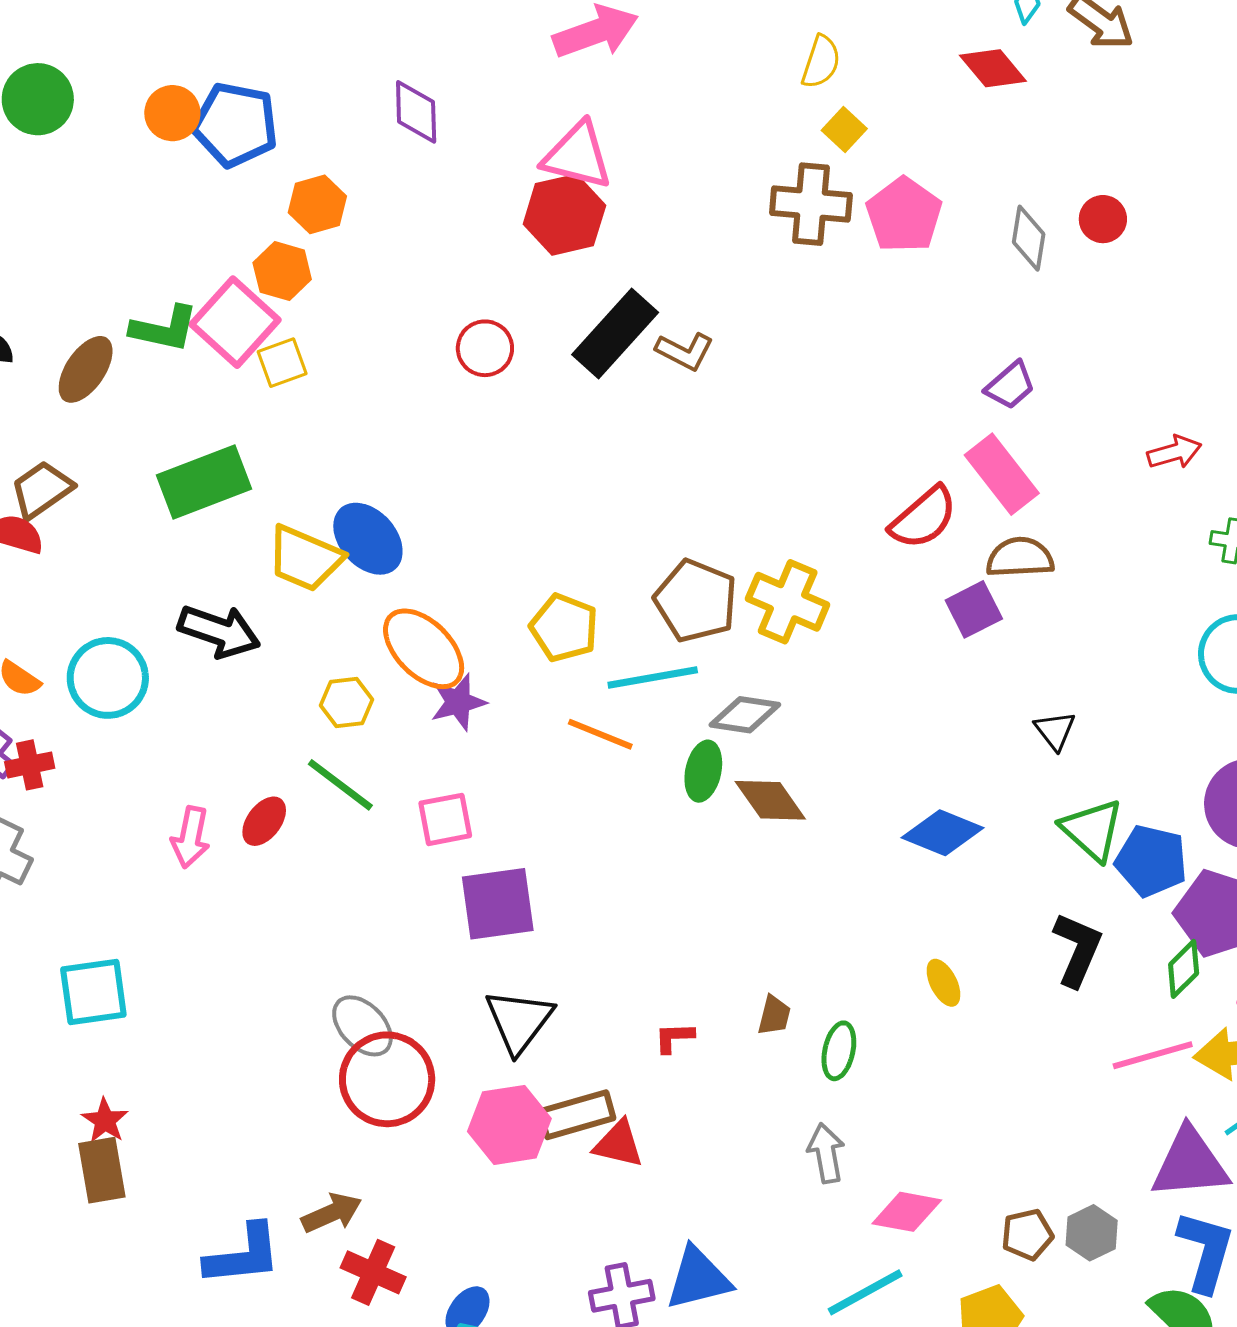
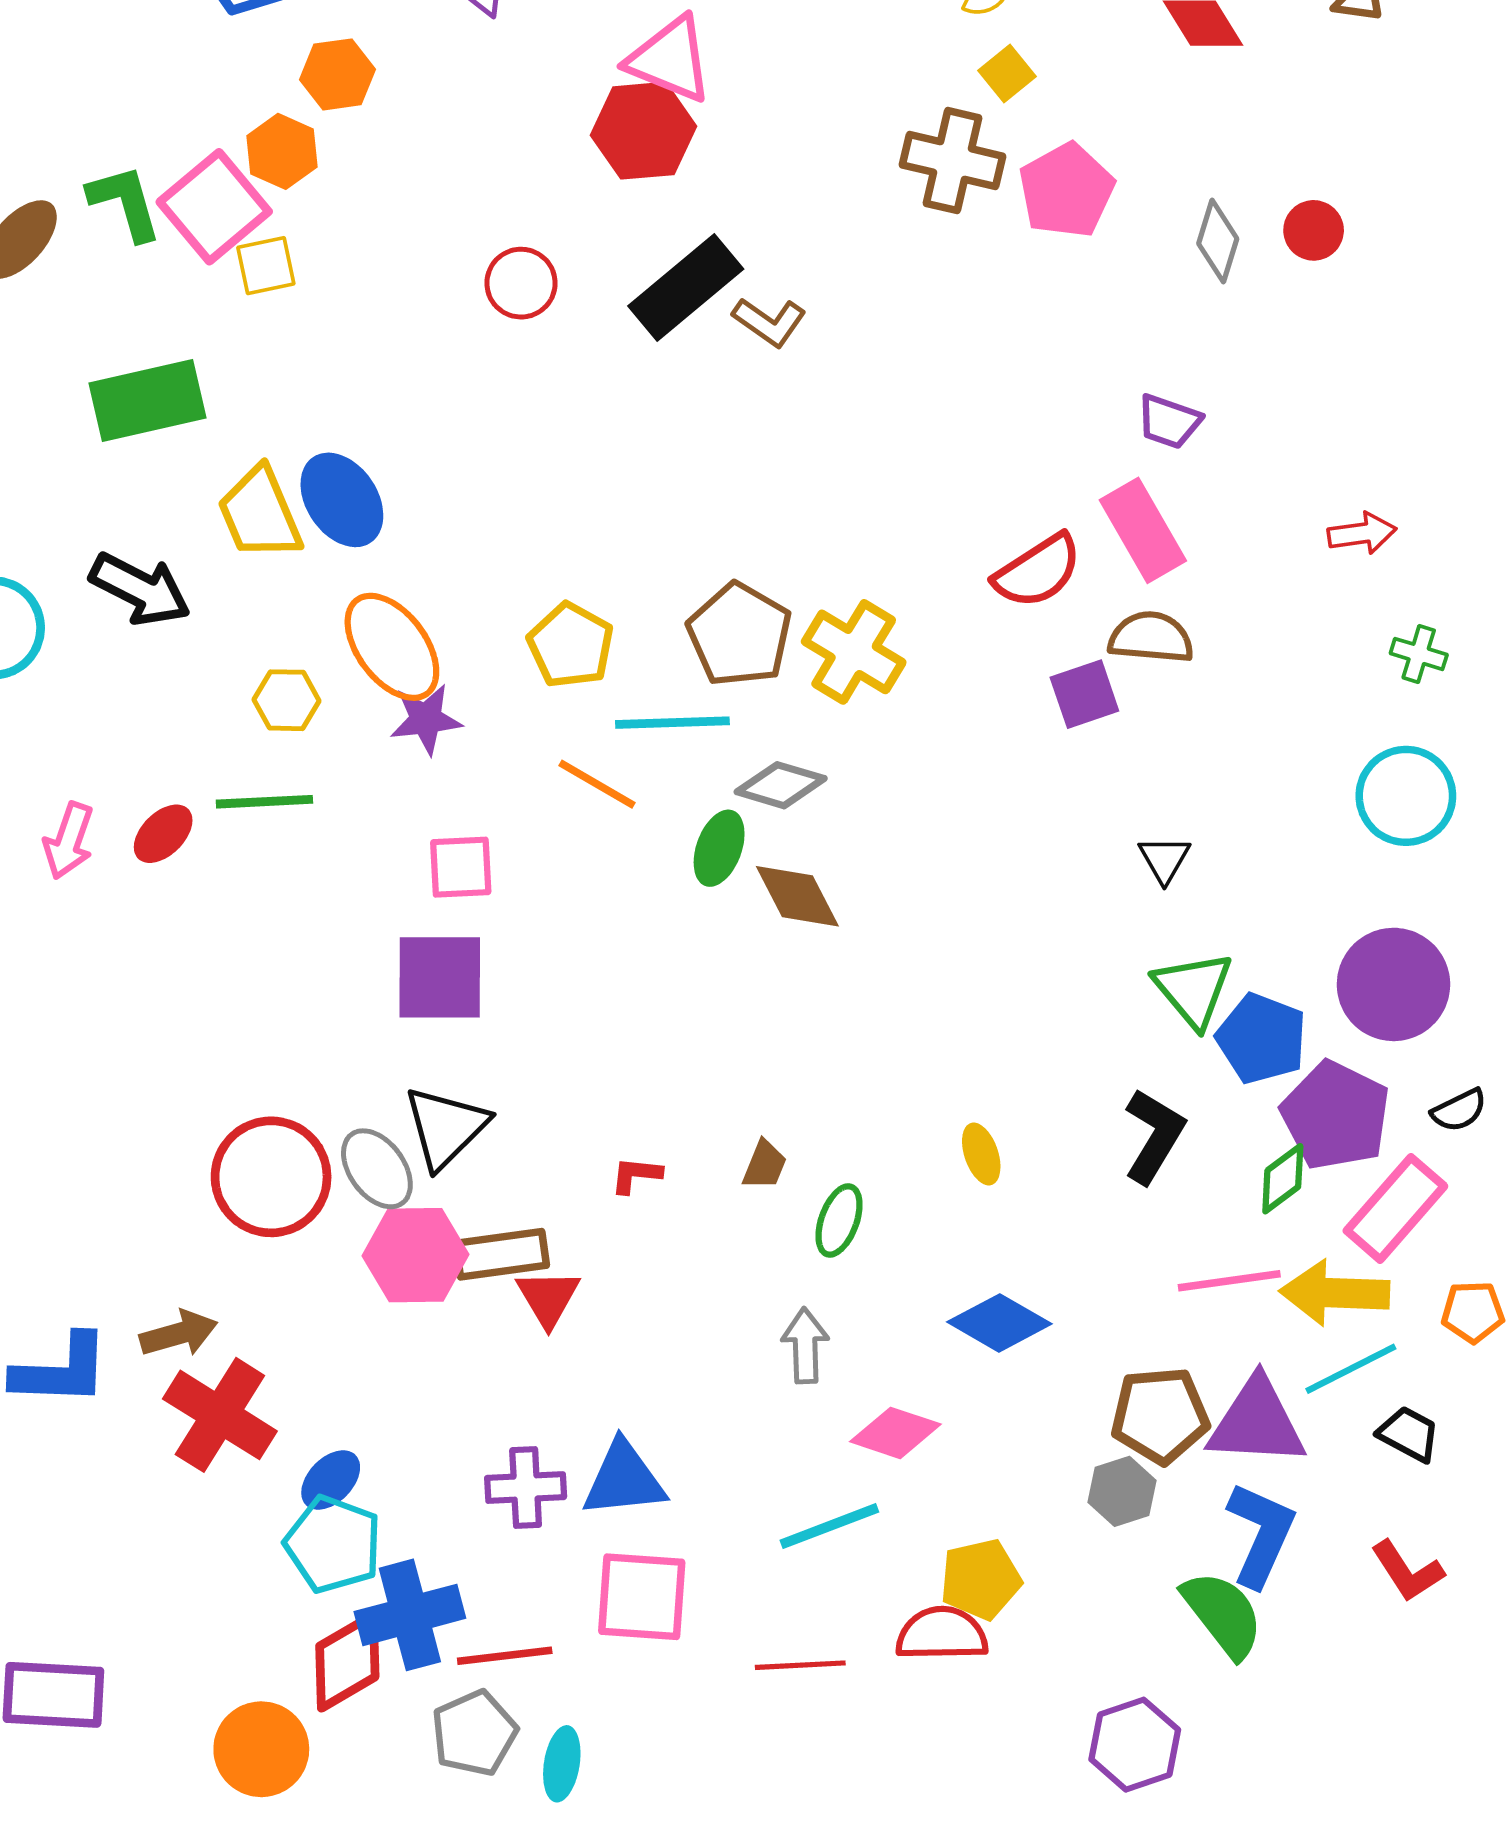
green L-shape: (164, 329) -> (125, 203), turned -126
purple trapezoid: (1010, 385) -> (1169, 421), turned 52
yellow trapezoid: (305, 558) -> (260, 513), turned 36
green line: (340, 785) -> (264, 802), turned -48
pink square: (445, 819) -> (461, 867), moved
blue diamond: (942, 833) -> (999, 1323), moved
gray ellipse: (362, 1026) -> (377, 1169), moved
red triangle: (618, 1144) -> (548, 1298), turned 38
brown pentagon: (1027, 1235) -> (1160, 1415), moved, size x1.5
red cross: (373, 1272) -> (220, 1415), size x1.4

